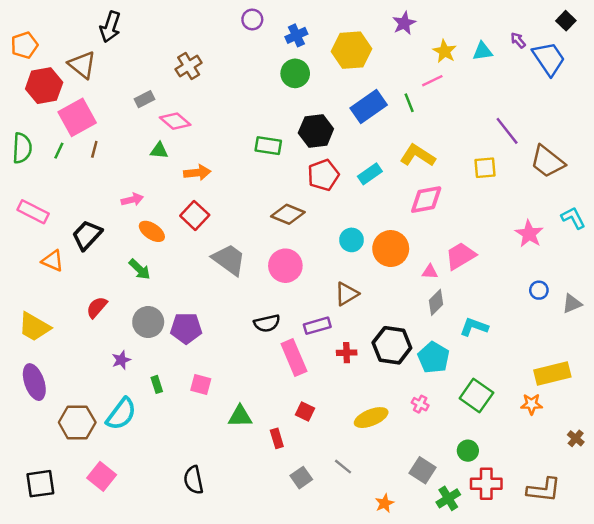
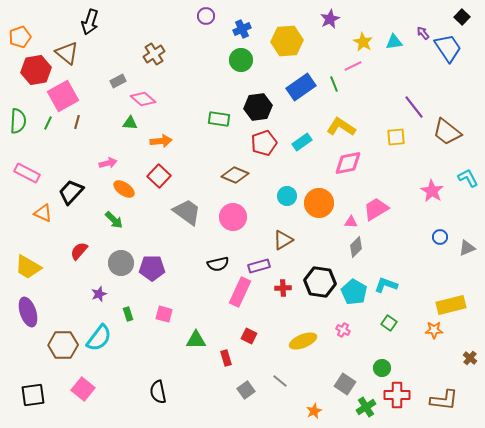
cyan L-shape: (474, 327) -> (386, 285), moved
pink rectangle: (294, 358) -> (240, 292), turned 48
green square: (476, 396) -> (389, 323), size x0.6

